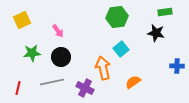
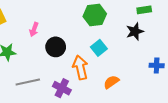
pink arrow: (58, 31) -> (34, 29), turned 56
black star: (156, 33) -> (135, 31), turned -30
black circle: (61, 57) -> (56, 47), moved

